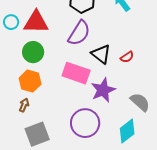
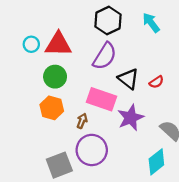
brown arrow: (24, 105) -> (82, 121), moved
purple circle: (85, 123) -> (92, 150), moved

